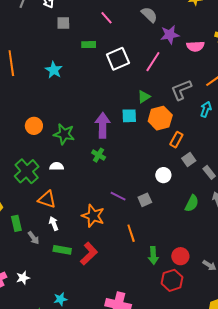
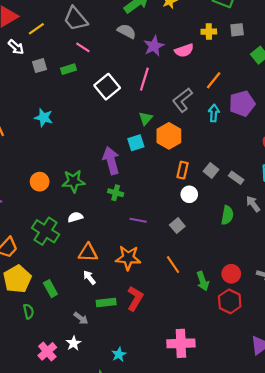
green rectangle: (89, 45) -> (68, 69), moved
orange rectangle: (176, 140) -> (183, 170), moved
purple line: (118, 196) -> (138, 220), moved
orange triangle: (47, 199) -> (88, 253), moved
gray arrow: (34, 238) -> (81, 318), moved

